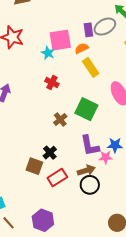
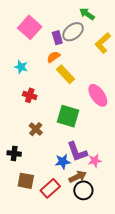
pink square: (60, 40) -> (30, 27), moved, turned -30
brown cross: (60, 120) -> (36, 129), moved
blue star: (115, 145) -> (63, 162), moved
black cross: (50, 153) -> (14, 153), moved, turned -32

